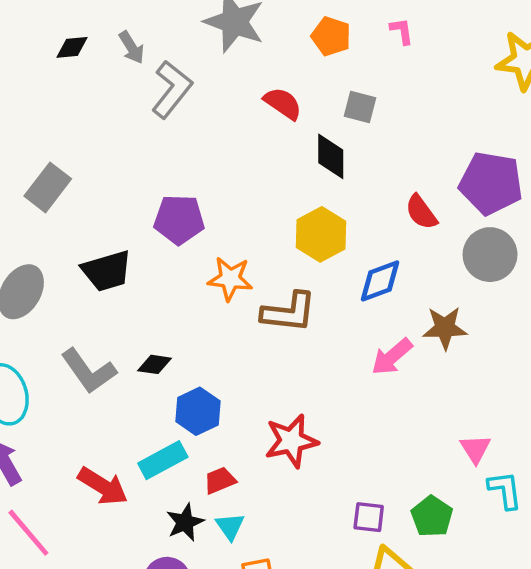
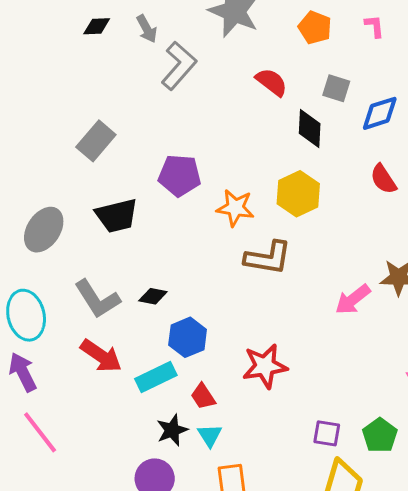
gray rectangle: (48, 187) -> (96, 141), moved
orange star: (230, 279) -> (235, 208), moved
blue diamond: (380, 281) -> (380, 113), moved
red trapezoid: (220, 480) -> (203, 396), turned -104
red arrow: (103, 486) -> (101, 356), moved

